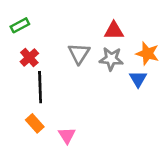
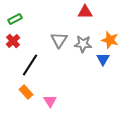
red triangle: (114, 31) -> (85, 12), moved
red cross: (29, 58) -> (13, 41), moved
black line: (40, 87) -> (30, 65), turned 35

